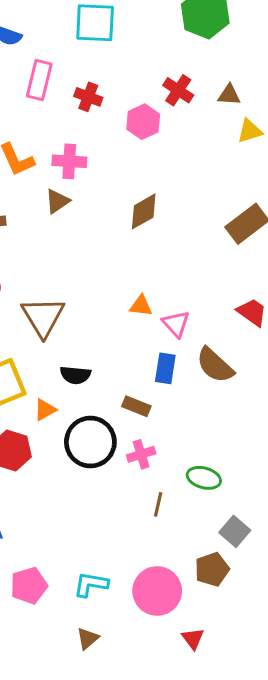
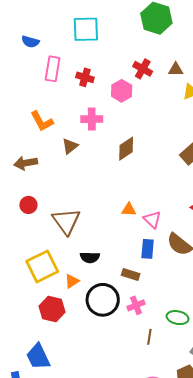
pink cross: (69, 161) -> (92, 119), moved

